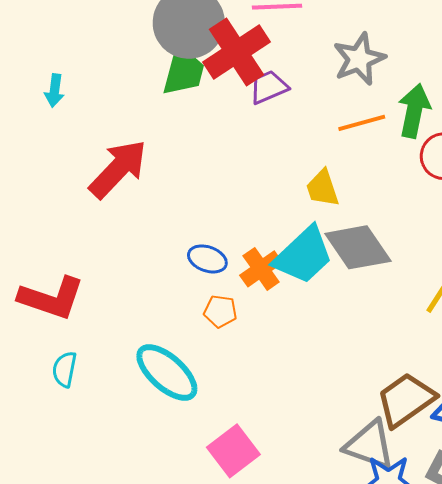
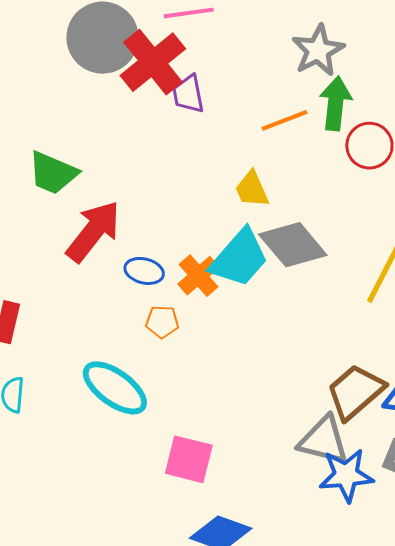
gray star: (359, 59) -> (318, 50), moved
green trapezoid: (184, 71) -> (53, 173), moved, turned 104
purple trapezoid: (269, 87) -> (188, 94), turned -72
red arrow: (118, 169) -> (93, 231), moved
pink square: (233, 451) -> (189, 459), turned -33

